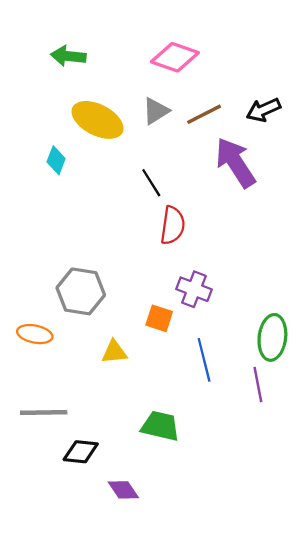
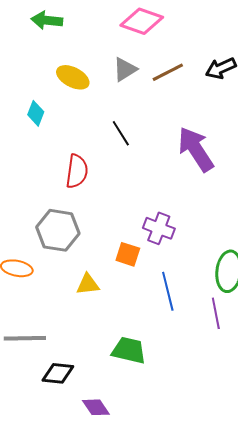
yellow ellipse: (98, 120) -> (73, 77), size x0.7
purple arrow: (235, 163) -> (196, 149), moved
red semicircle: (173, 225) -> (77, 171), moved

